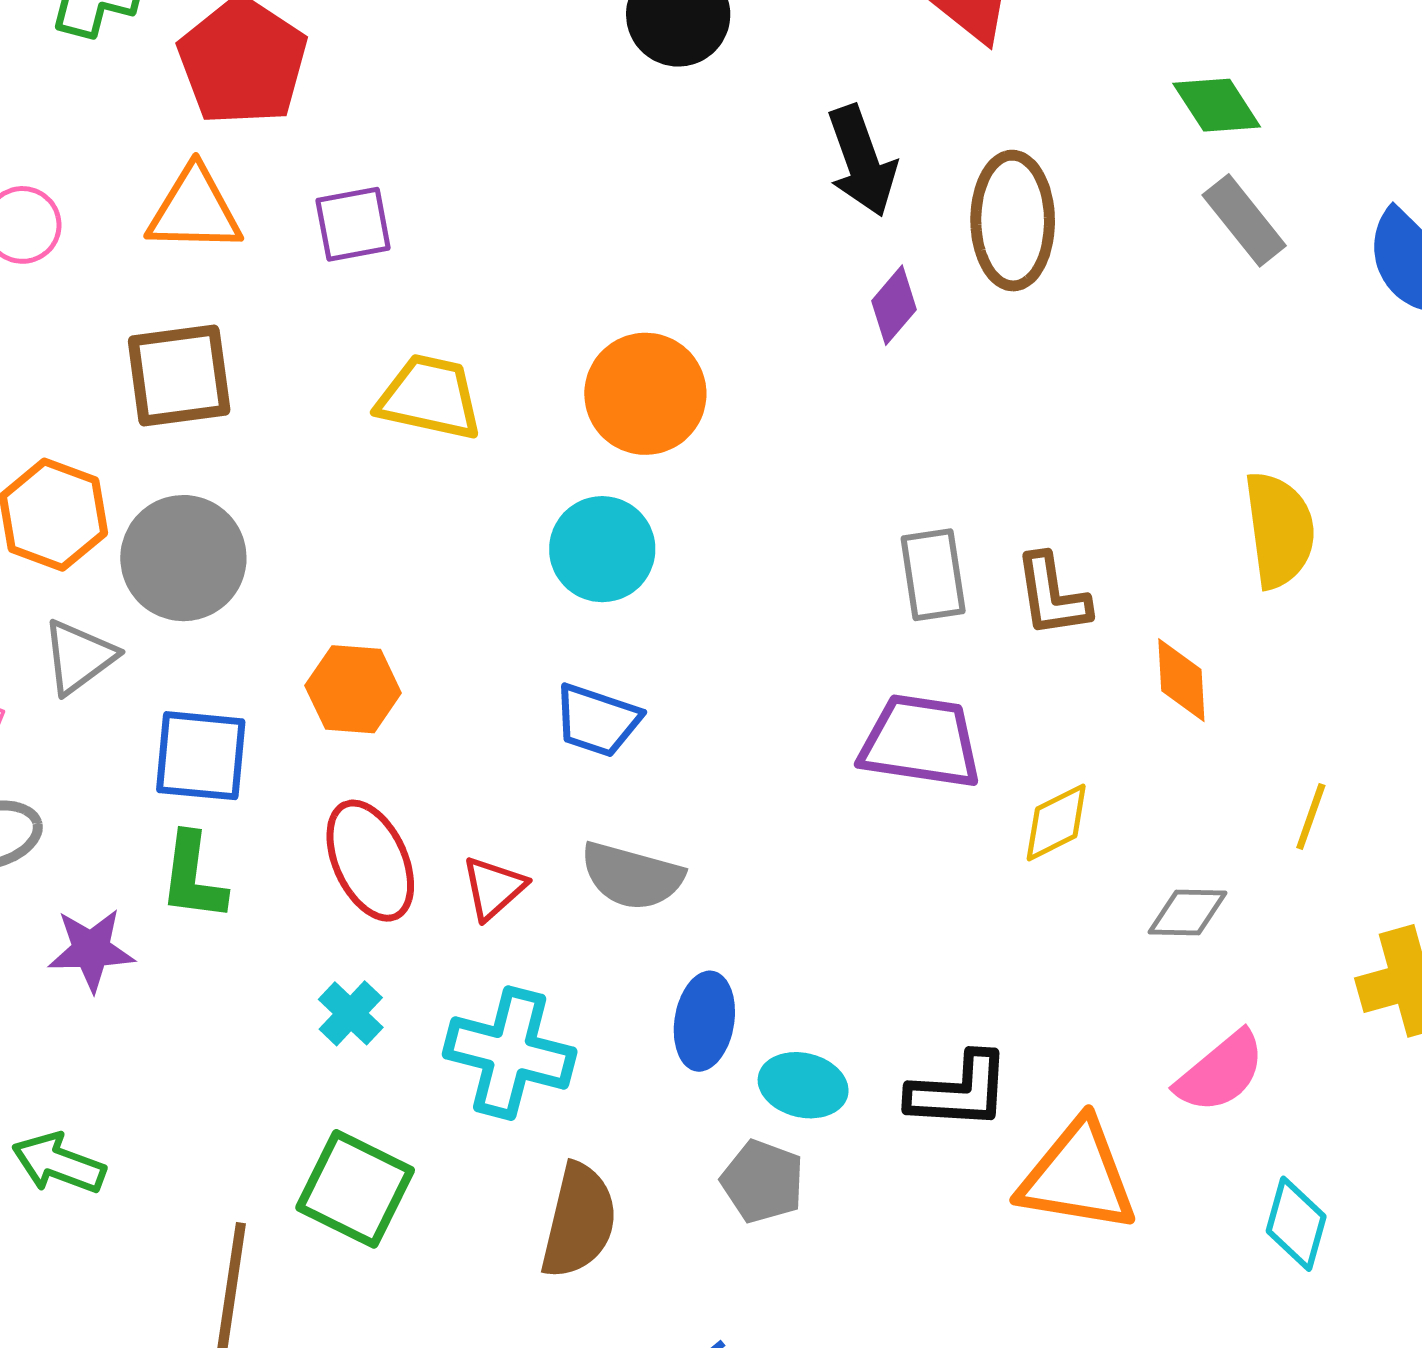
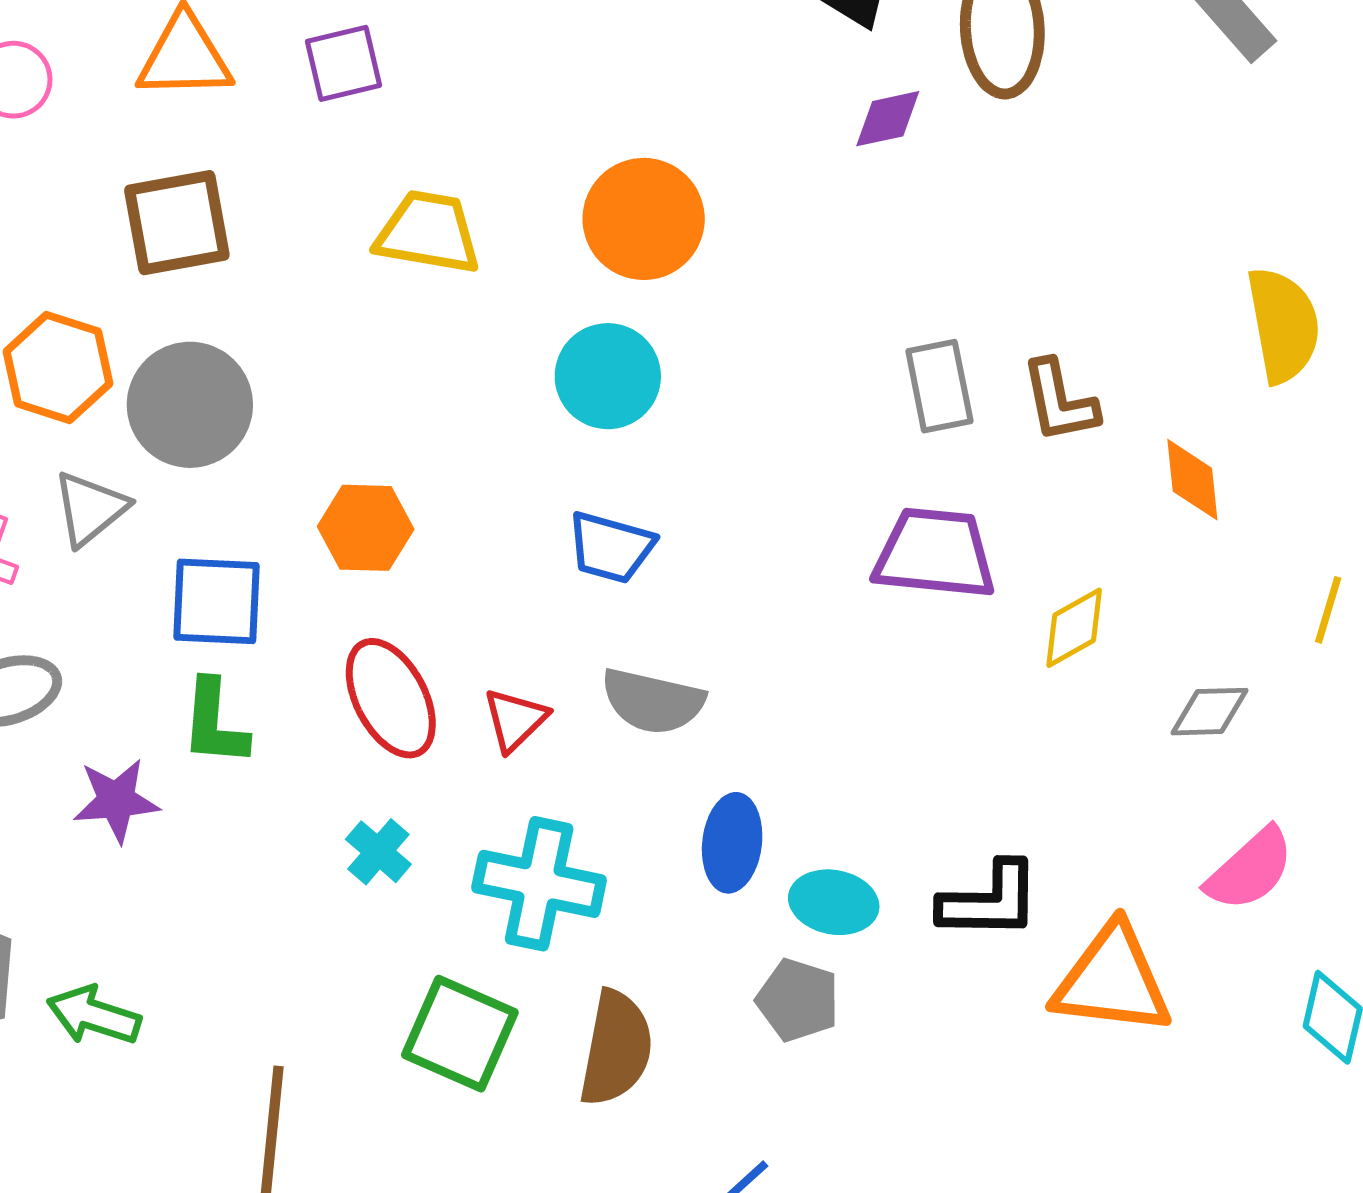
purple diamond: (894, 305) -> (888, 119), turned 40
green square: (355, 1189) -> (460, 1034), moved

